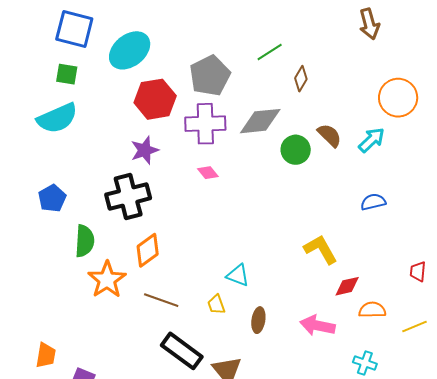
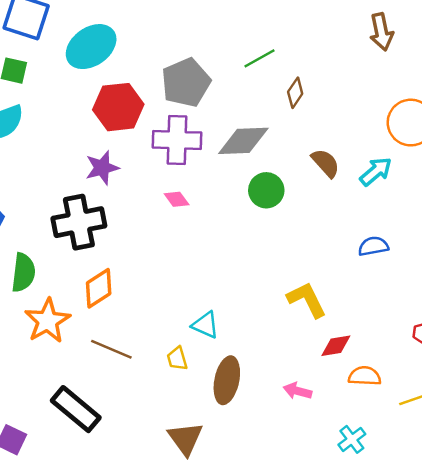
green circle: (296, 150) -> (266, 190), moved
brown ellipse: (258, 320) -> (227, 380), size x1.5
pink arrow: (317, 325) -> (297, 391), size x0.7
black rectangle: (182, 351) -> (76, 409), moved
cyan cross: (365, 363) -> (352, 439), turned 30

